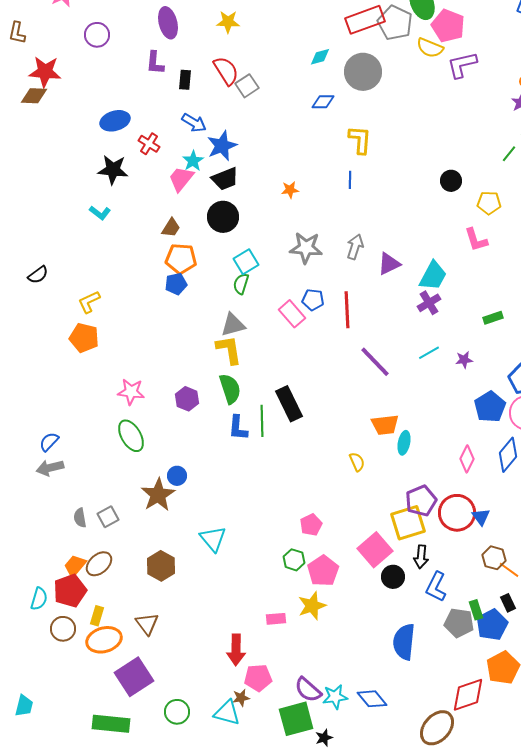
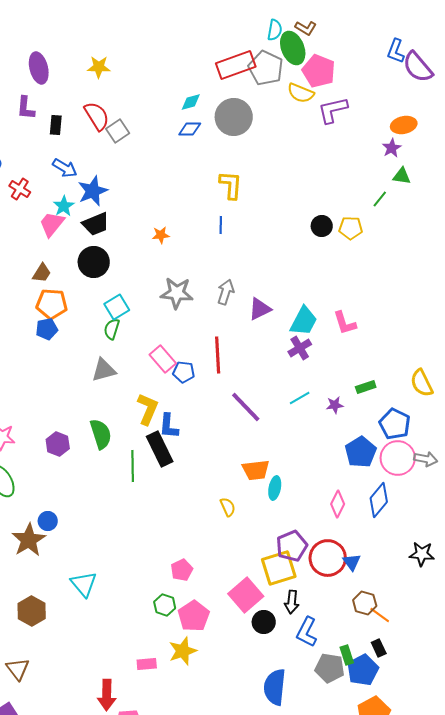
blue diamond: (323, 102) -> (190, 129), moved
yellow pentagon: (489, 203) -> (351, 228), moved
pink L-shape: (476, 240) -> (345, 323), moved
blue pentagon: (313, 300) -> (184, 372), moved
green rectangle: (493, 318) -> (366, 387), moved
yellow L-shape: (229, 350) -> (148, 409), moved, turned 32
blue L-shape: (238, 428) -> (169, 426), moved

